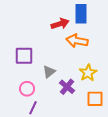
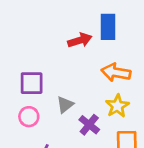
orange arrow: (77, 41) -> (116, 72), moved
pink circle: (27, 89) -> (29, 117), moved

